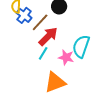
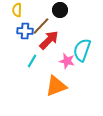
blue cross: (24, 15) -> (25, 31), moved, turned -35
cyan line: (43, 53) -> (32, 61), moved

